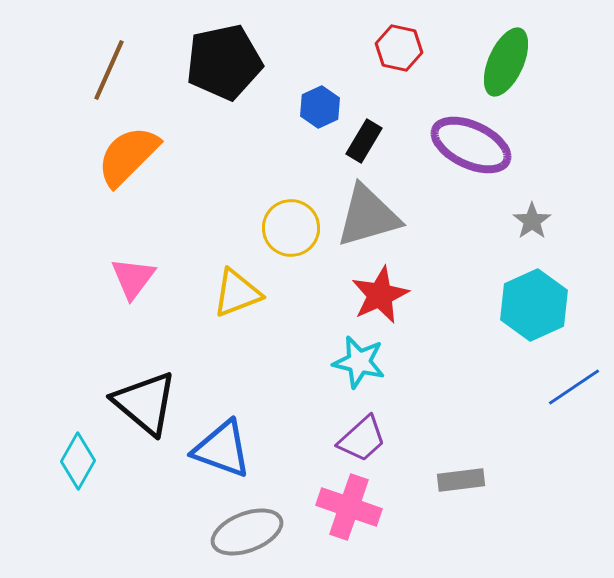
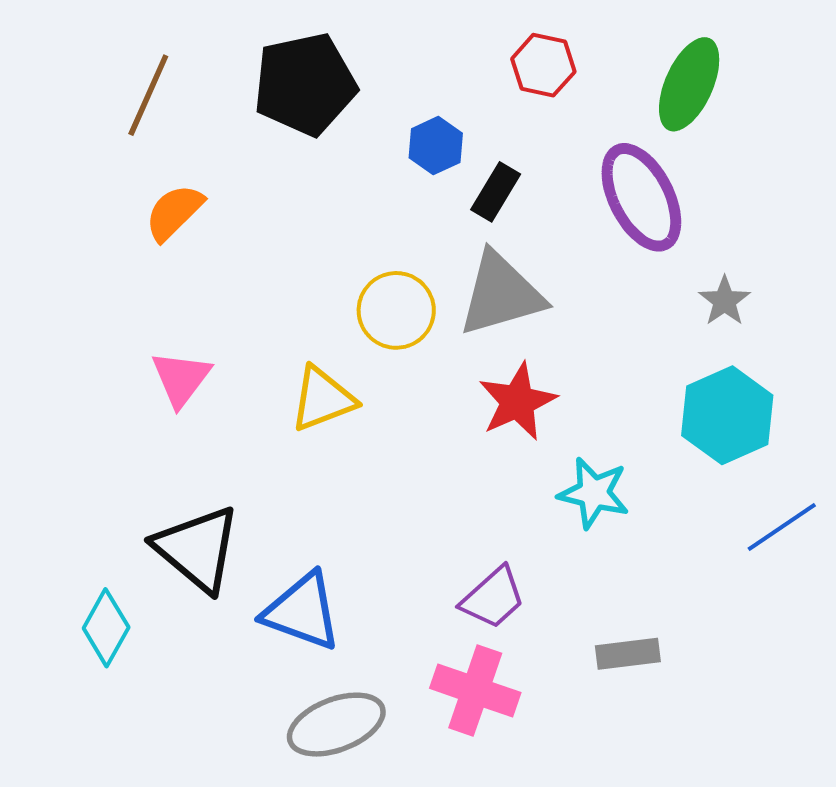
purple ellipse: (471, 145) -> (641, 197), turned 38
orange semicircle: (128, 156) -> (174, 212), size x0.7
cyan star: (359, 362) -> (594, 493), moved

